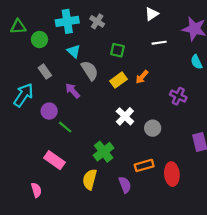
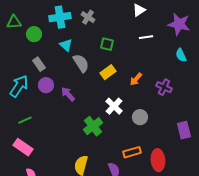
orange arrow: (142, 77) -> (136, 79), moved
purple arrow: (73, 91) -> (68, 94), moved
purple circle: (49, 111) -> (46, 85), moved
green line: (65, 127) -> (25, 120), moved, turned -64
green cross: (104, 152) -> (93, 126), moved
pink rectangle: (54, 160) -> (23, 147), moved

